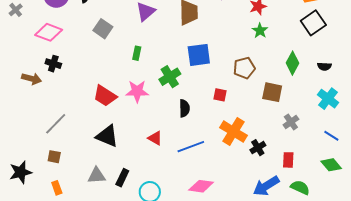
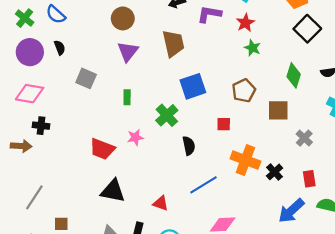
pink star: (137, 91) -> (135, 137), size x0.7
gray line: (56, 124) -> (34, 197), moved
red triangle: (155, 138) -> (161, 203), moved

